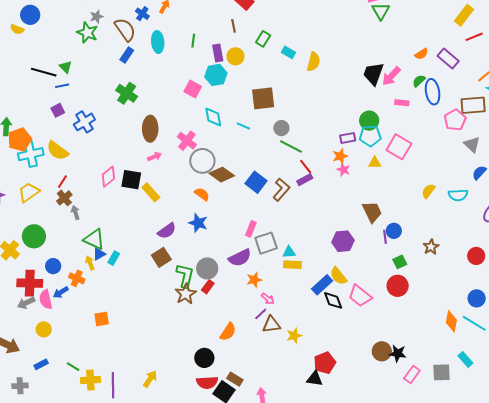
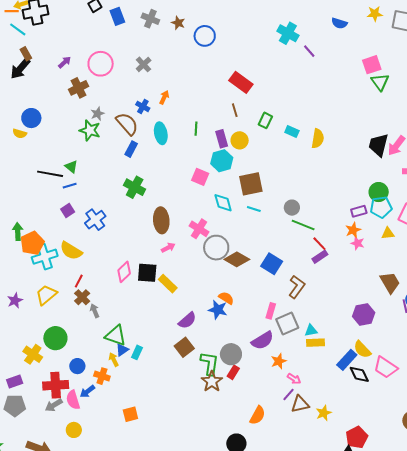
brown square: (263, 98) -> (251, 184), moved
brown L-shape: (281, 190) -> (297, 287), moved
orange semicircle: (202, 194) -> (226, 298), moved

